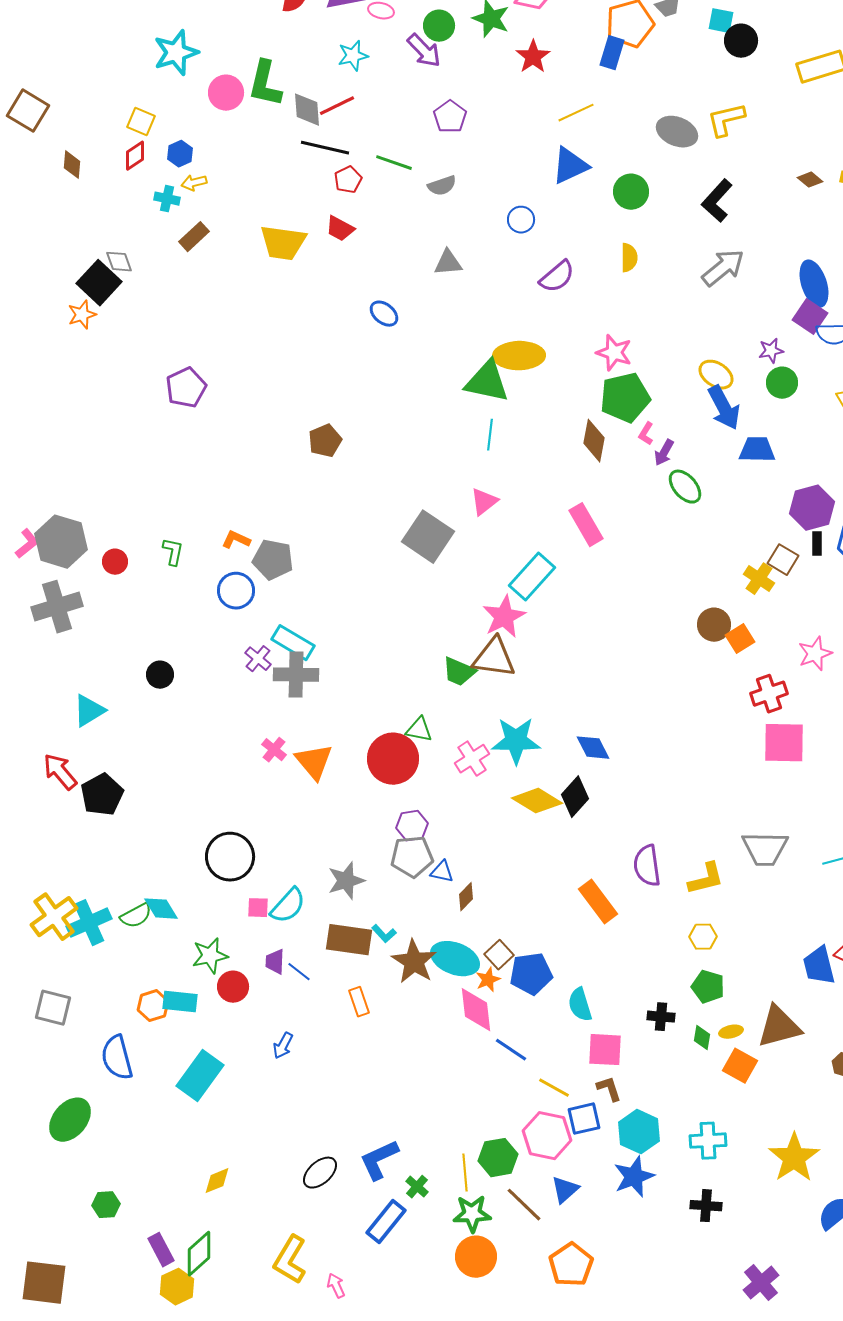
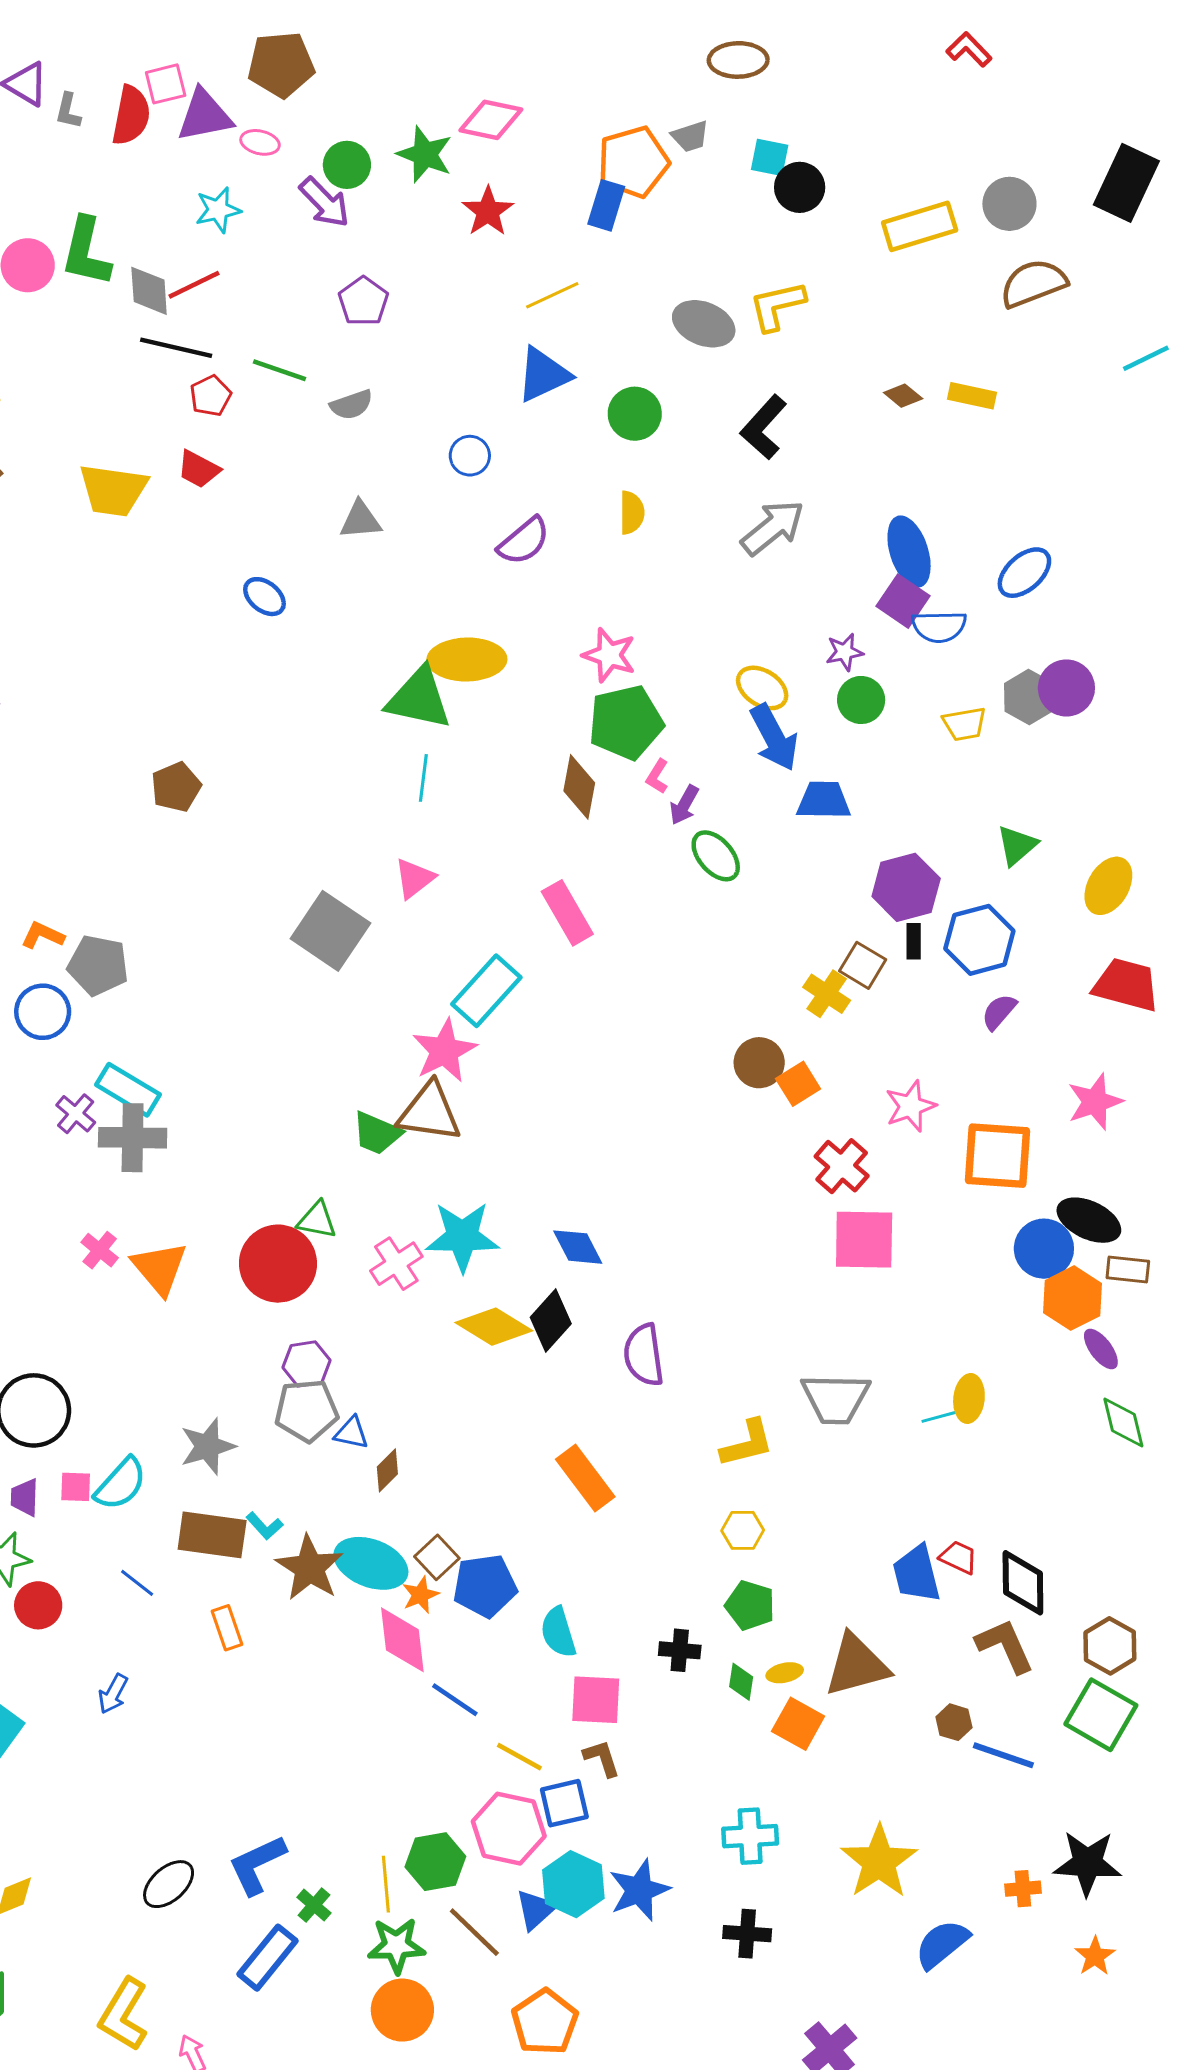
red cross: (769, 694) -> (842, 1166), turned -30
purple semicircle: (647, 866) -> (644, 1355), moved
purple trapezoid: (275, 962) -> (25, 1497), moved
cyan hexagon: (639, 1132) -> (573, 1884), moved

